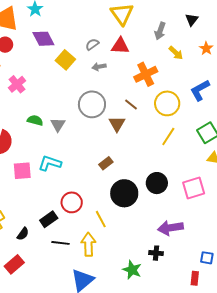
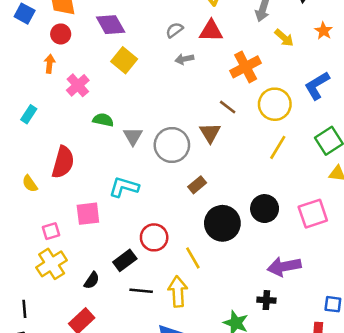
yellow square: (65, 60) -> (124, 60), moved
gray circle: (92, 104) -> (172, 145), moved
green semicircle: (35, 120) -> (103, 120), moved
pink square: (22, 171) -> (88, 214), moved

